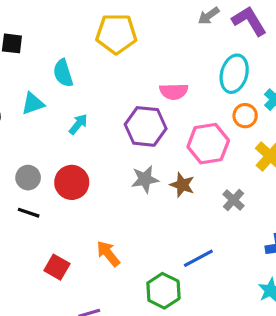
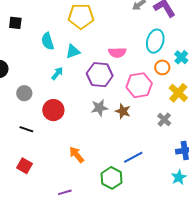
cyan triangle: (33, 104) -> (73, 51), moved
gray circle: (28, 178) -> (24, 93), moved
gray cross: (233, 200) -> (164, 120), moved
red square: (57, 267) -> (24, 166), moved

